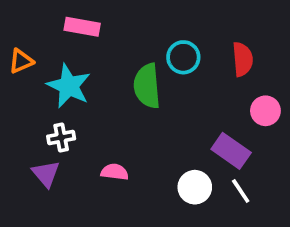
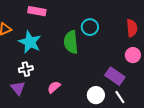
red semicircle: (243, 59) -> (132, 28), moved
pink semicircle: (115, 172) -> (54, 87), turned -48

